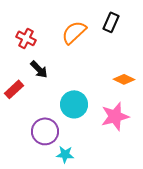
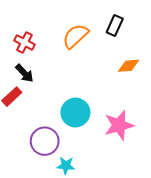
black arrow: (39, 69) -> (24, 73), moved
orange diamond: (124, 79) -> (129, 66), moved, turned -30

